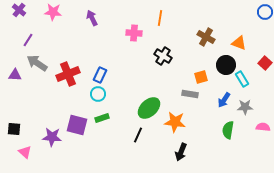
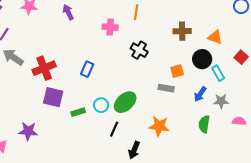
brown cross: (206, 37) -> (182, 31), turned -30
blue rectangle: (100, 75) -> (87, 69), moved
cyan circle: (98, 94) -> (101, 105), moved
orange star: (175, 122) -> (159, 126), moved
purple square: (77, 125) -> (53, 97), moved
black arrow: (181, 152) -> (134, 150), moved

